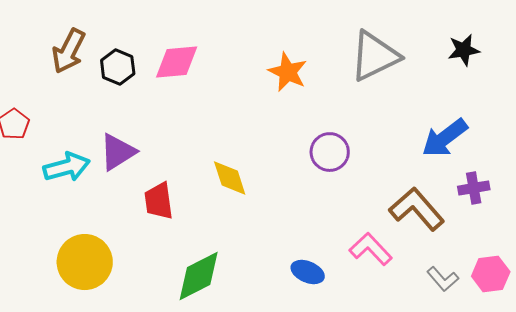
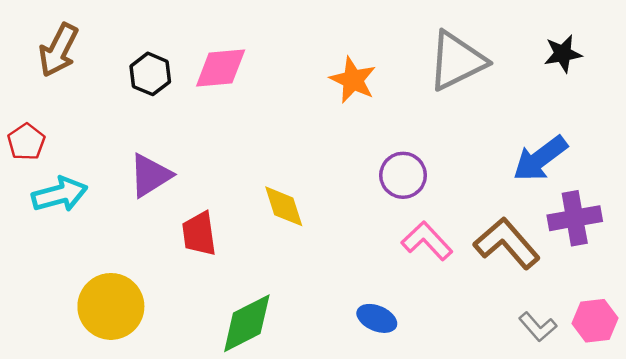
brown arrow: (69, 51) -> (58, 50), moved
cyan arrow: (67, 167) -> (60, 194), moved
purple cross: (474, 188) -> (575, 218), size x1.4
pink L-shape: (371, 249) -> (427, 241), moved

